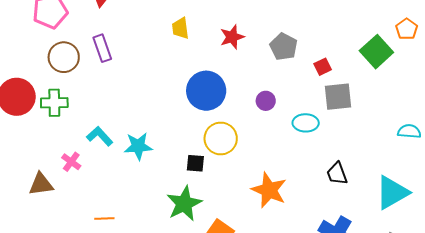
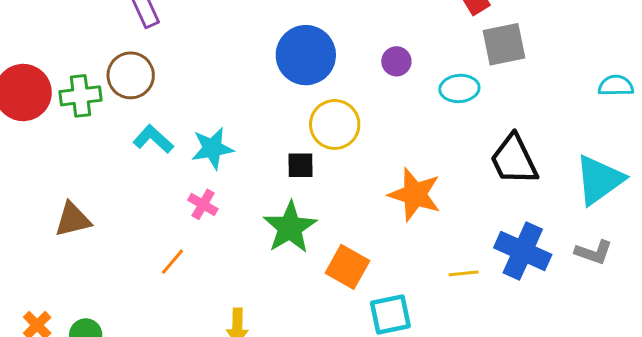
brown circle: (64, 57) -> (131, 75), moved
pink cross: (71, 162) -> (203, 204), moved
black trapezoid: (337, 174) -> (514, 160), size x1.5
orange line: (104, 219) -> (173, 262), turned -42

